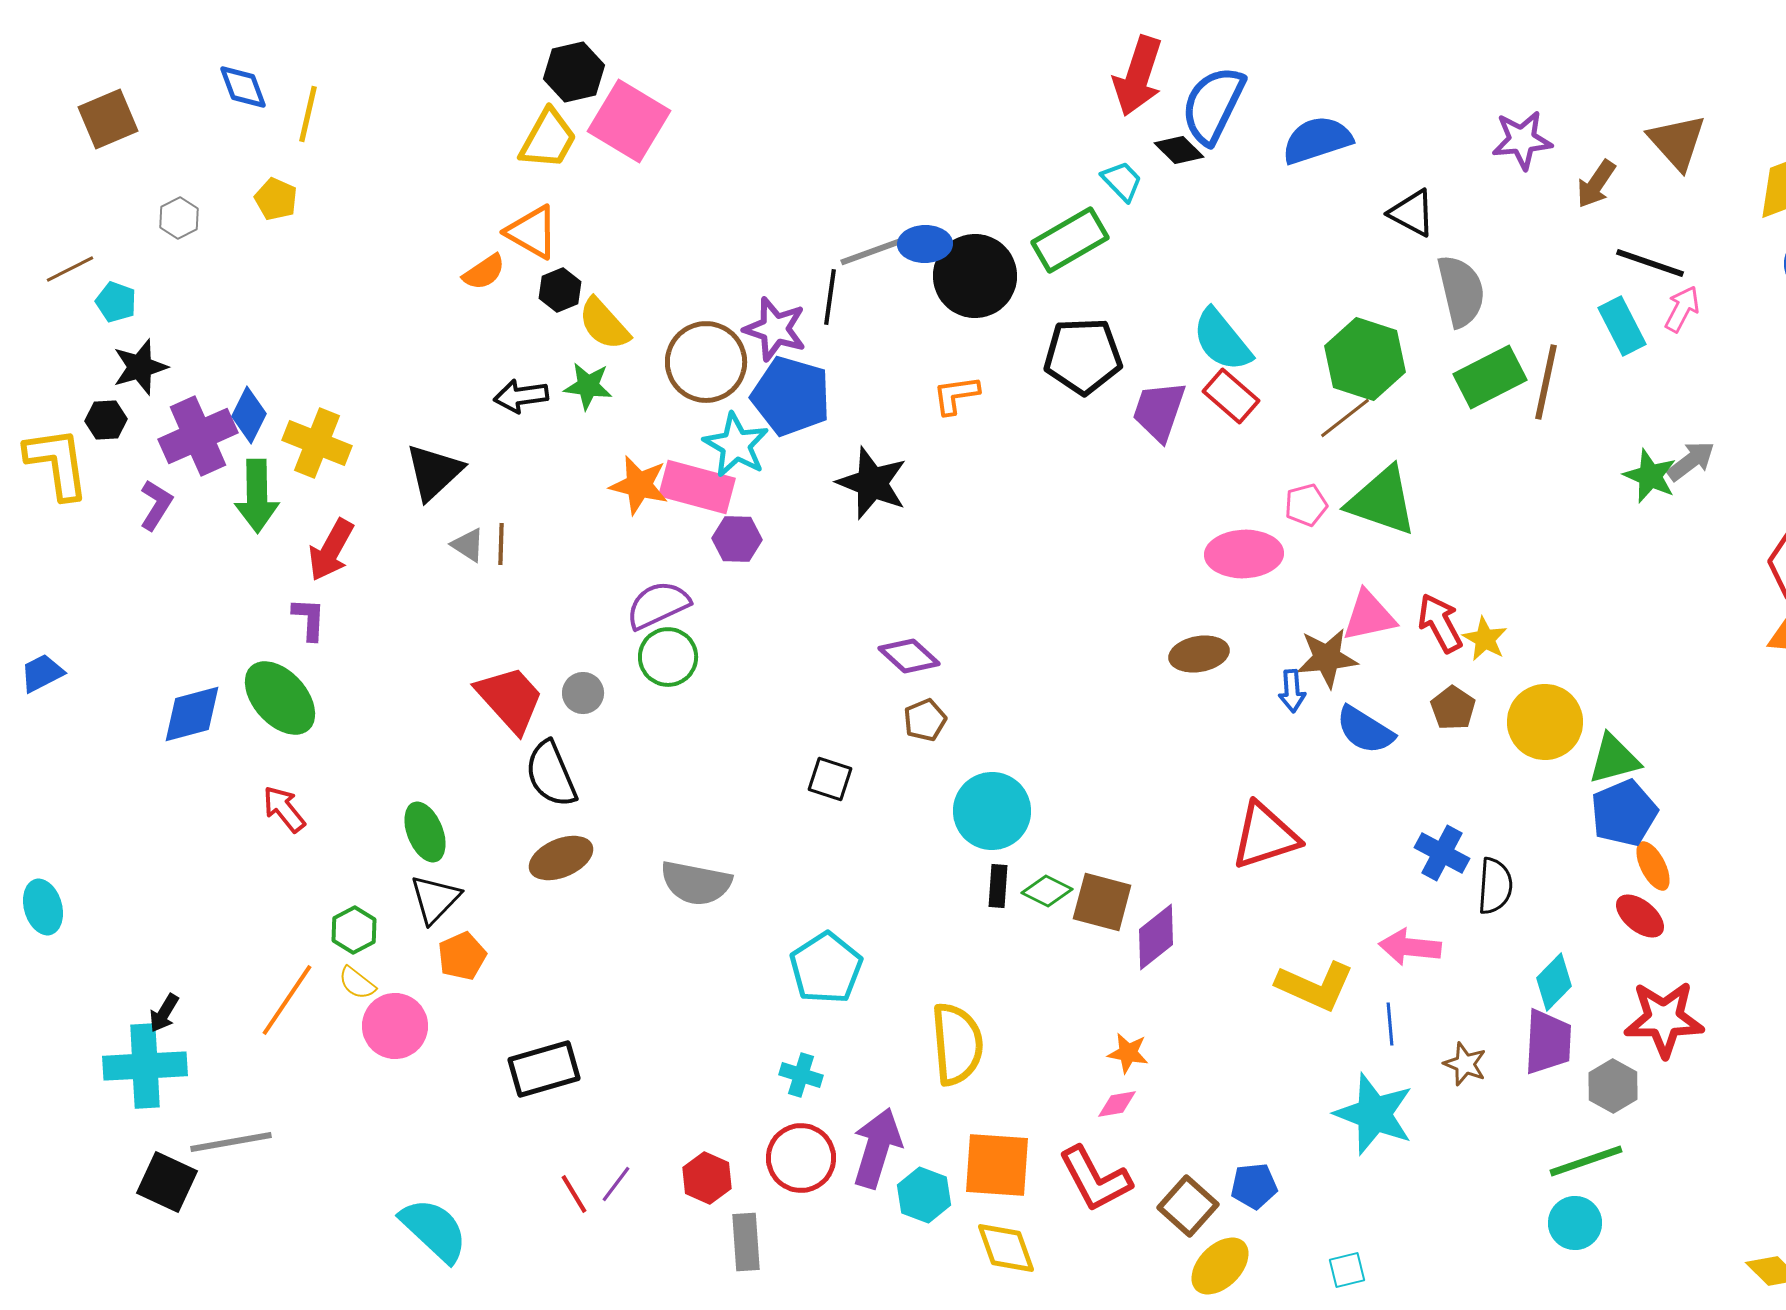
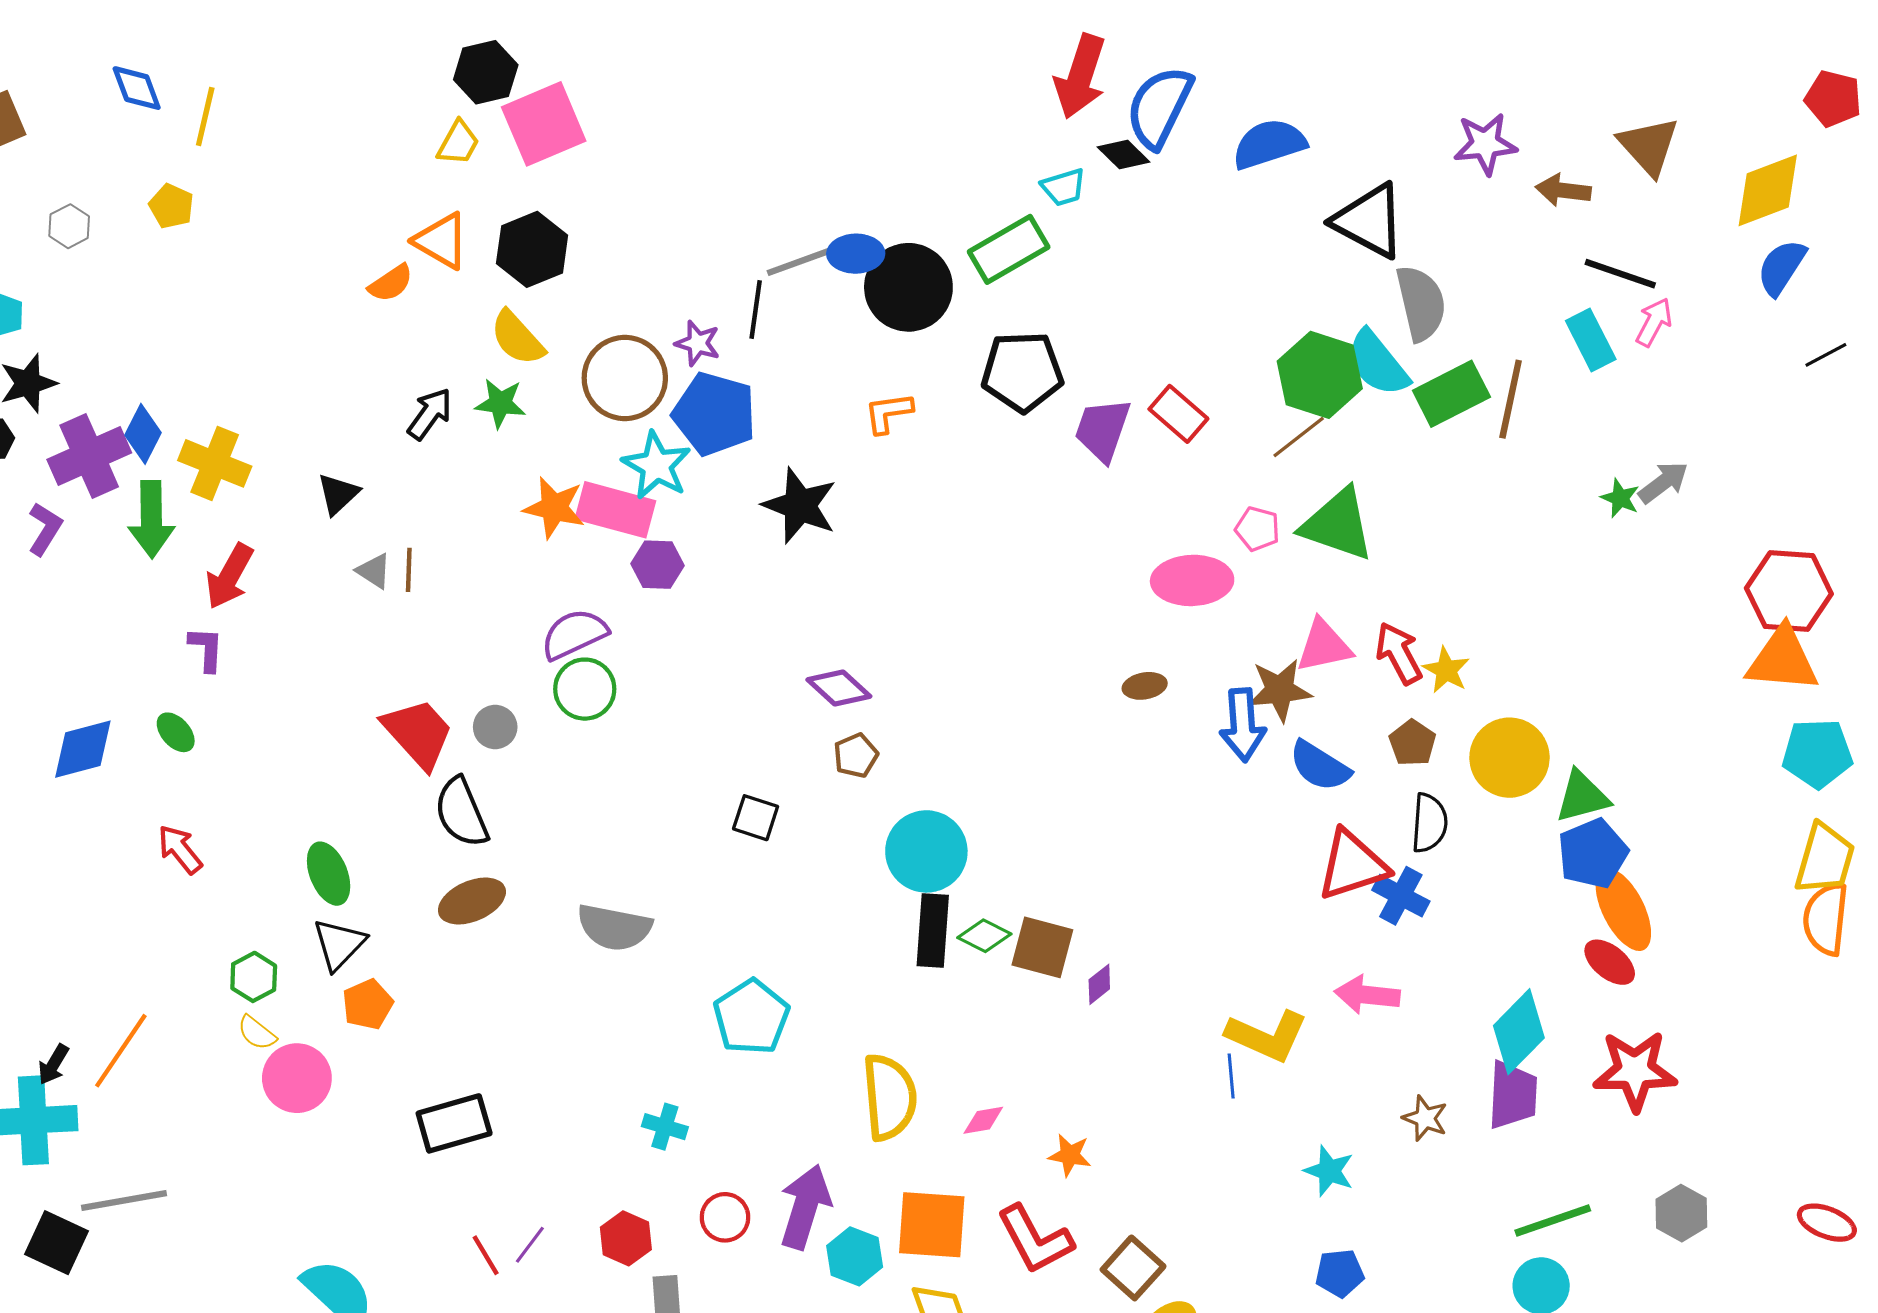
pink square: (629, 121) -> (544, 124), turned 36
yellow trapezoid: (548, 139) -> (458, 143), size x0.7
cyan trapezoid: (1122, 181) -> (1063, 187), turned 117
brown arrow: (1596, 184) -> (1563, 190), turned 63
black triangle: (1412, 213) -> (1369, 221), size x1.5
black hexagon: (560, 290) -> (532, 249), moved, size x1.6
purple star: (775, 329) -> (698, 343), size x0.7
cyan semicircle: (1222, 340) -> (1378, 363), moved
black arrow: (521, 396) -> (430, 414), turned 134
black triangle: (434, 472) -> (338, 494), size x0.7
green star: (1650, 476) -> (1620, 498), size x0.7
pink pentagon: (1306, 505) -> (1257, 529), turned 30
brown ellipse: (1199, 654) -> (1145, 686), size x0.7
blue arrow: (1292, 691) -> (1243, 725), size x1.6
green ellipse: (280, 698) -> (176, 732), size x0.5
red triangle: (1265, 836) -> (1352, 865), moved
orange ellipse: (1653, 866) -> (1623, 909), size x1.6
black rectangle: (998, 886) -> (933, 931), size x1.6
black semicircle: (1495, 886) -> (1429, 823), moved
purple diamond: (1156, 937) -> (1099, 984), size x0.6
cyan diamond: (1554, 982) -> (1519, 1032), size x1.4
orange line: (287, 1000) -> (121, 1051), moved
blue line: (1390, 1024) -> (1231, 1076), moved
orange star: (1128, 1053) -> (1070, 1155), moved
cyan cross: (801, 1075) -> (665, 1127), moved
gray hexagon: (1613, 1086) -> (1681, 1213), moved
pink diamond: (1117, 1104) -> (983, 1120), moved
cyan star: (1374, 1114) -> (1329, 1171), size x0.6
red circle: (801, 1158) -> (725, 1217), size x0.7
blue pentagon: (1254, 1186) -> (1340, 1273), moved

